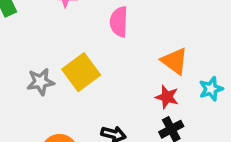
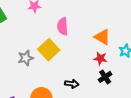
pink semicircle: (119, 22) -> (63, 26), moved

